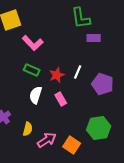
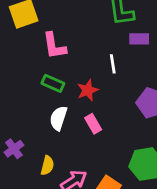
pink L-shape: (33, 43) -> (54, 46), turned 35
white line: (78, 72) -> (113, 64), moved, turned -32

